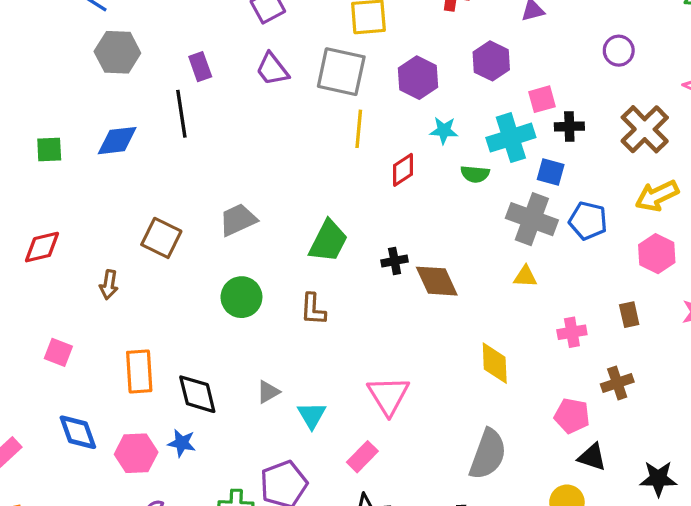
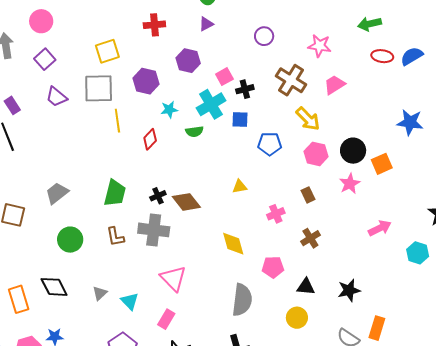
yellow arrow: (657, 196) -> (308, 119), turned -96
gray cross: (532, 219) -> (154, 230), moved
black diamond: (197, 394) -> (54, 287), moved
pink pentagon: (572, 416) -> (273, 267), moved

